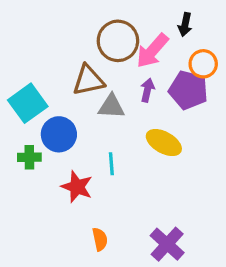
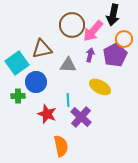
black arrow: (185, 24) -> (113, 15), size x1.5
brown triangle: (88, 80) -> (42, 49), moved
purple pentagon: (188, 90) -> (115, 55), turned 30
orange semicircle: (100, 239) -> (61, 146), size x1.5
purple cross: (167, 244) -> (81, 117), moved

